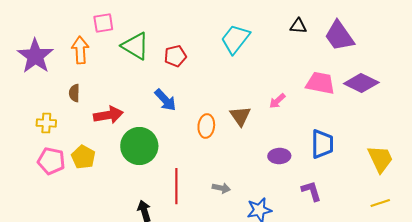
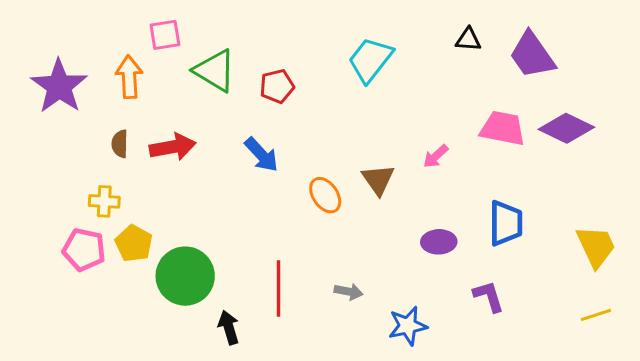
red arrow: (108, 115) -> (173, 147), moved
yellow cross: (46, 123) -> (104, 201), moved
orange ellipse: (206, 126) -> (325, 195), turned -40
green circle: (139, 146) -> (185, 276), moved

